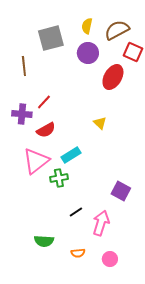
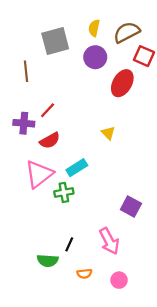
black line: (76, 212) -> (69, 244), moved, turned -32
pink arrow: (101, 223) -> (109, 241), turned 135

